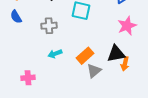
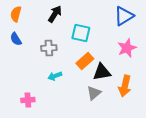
black triangle: (116, 54) -> (102, 72), moved
orange rectangle: (85, 56) -> (85, 61), moved
orange arrow: (125, 64) -> (125, 86), size x1.5

